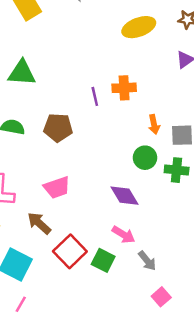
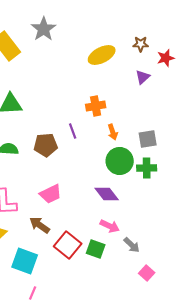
purple line: (95, 96) -> (73, 131), moved
orange arrow: (154, 124) -> (113, 132), moved
green circle: (145, 158) -> (120, 161), size x1.4

